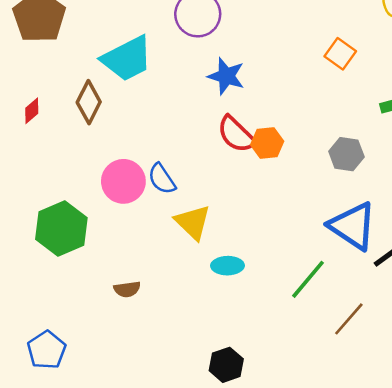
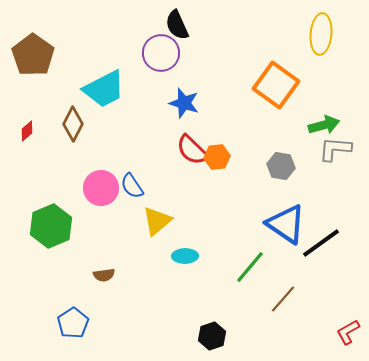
orange square: (340, 54) -> (276, 85), size x1.8
yellow triangle: (193, 222) -> (157, 221), turned 36
blue pentagon: (47, 350) -> (73, 323), moved
black hexagon: (226, 365) -> (212, 336), moved

